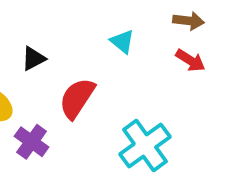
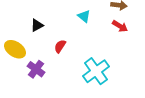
red semicircle: (77, 98) -> (60, 46), size x0.6

